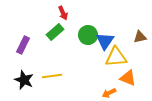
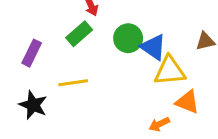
blue triangle: (105, 41) -> (153, 47), turned -30
yellow line: (52, 76) -> (73, 83), moved

